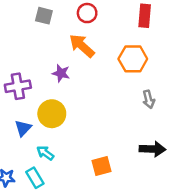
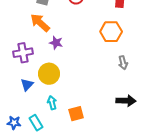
orange arrow: (82, 46) -> (40, 23), moved
cyan arrow: (45, 153) -> (52, 103), moved, turned 40
orange square: (101, 166) -> (76, 114), moved

